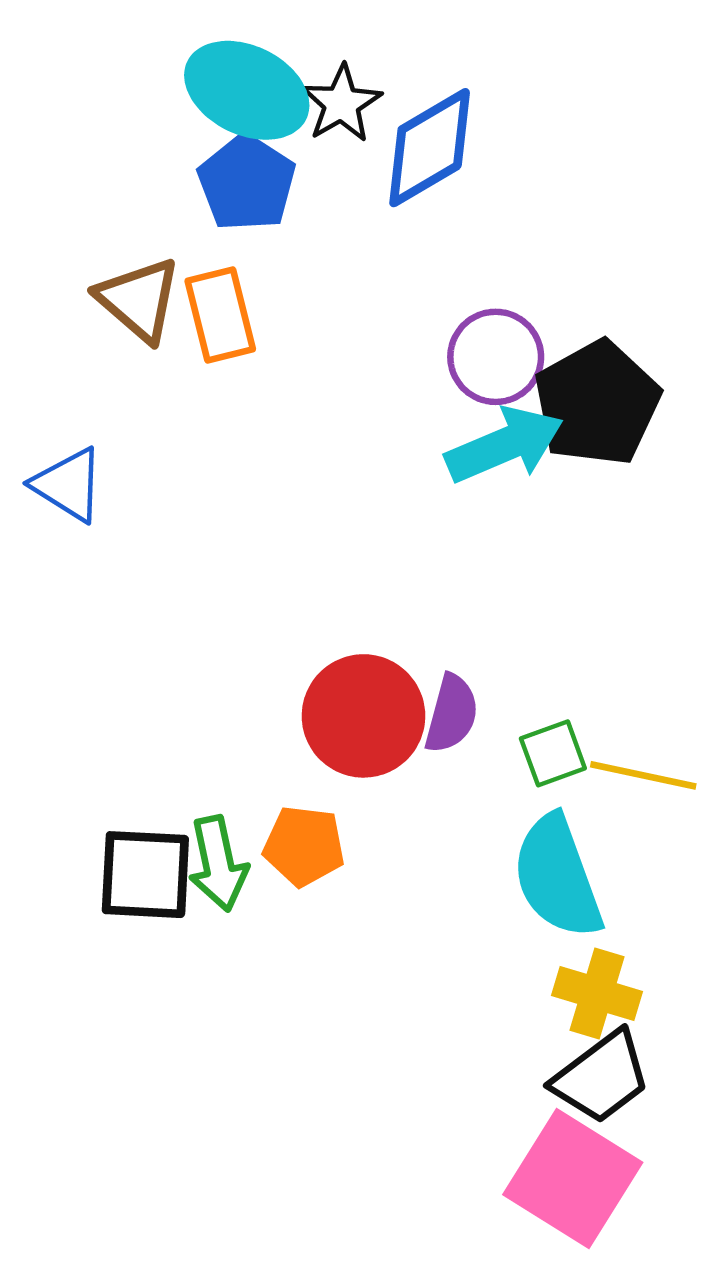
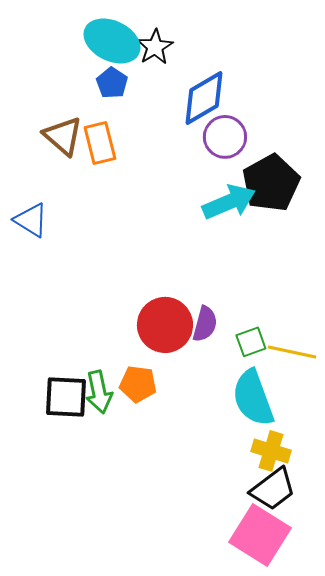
blue diamond: (430, 148) -> (204, 98), moved
blue pentagon: (247, 183) -> (112, 83), size x0.7
purple circle: (496, 357) -> (225, 137), moved

